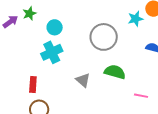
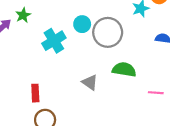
cyan circle: (55, 27) -> (82, 24), moved
cyan cross: (52, 52) -> (54, 41), moved

